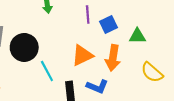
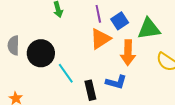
green triangle: (137, 36) -> (149, 29), size x1.4
orange triangle: (82, 55) -> (100, 39), moved

